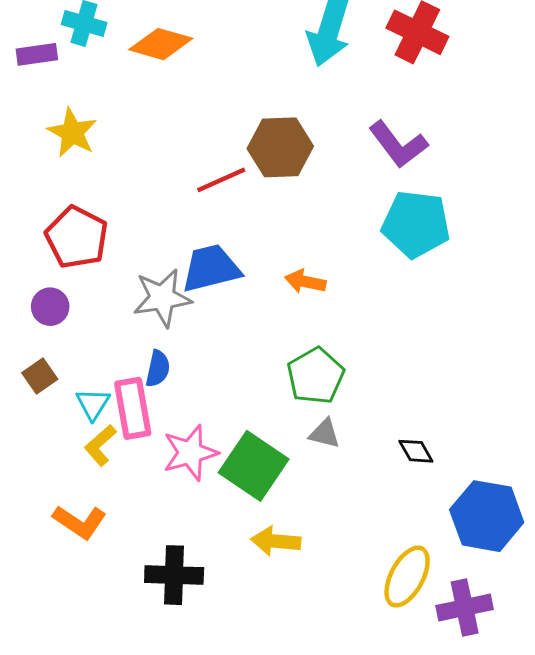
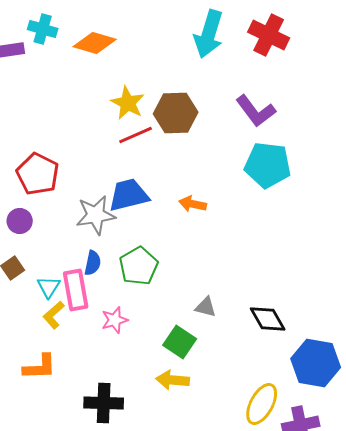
yellow star: (72, 133) -> (128, 103), moved
green pentagon: (316, 376) -> (139, 266), moved
black diamond: (416, 451) -> (268, 319), size x1.5
pink star: (190, 453) -> (115, 320), size x0.7
green square: (254, 466) -> (180, 342), moved, size x0.7
orange L-shape: (80, 522) -> (40, 367), turned -36

